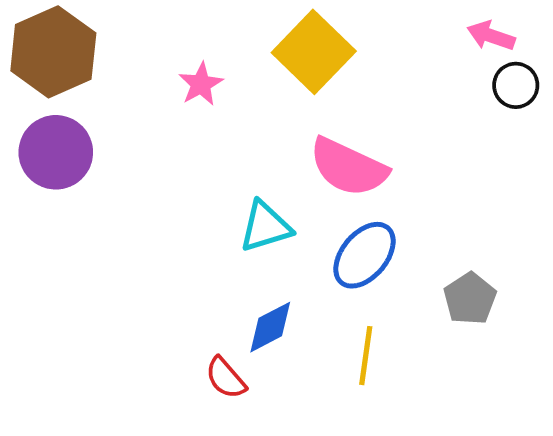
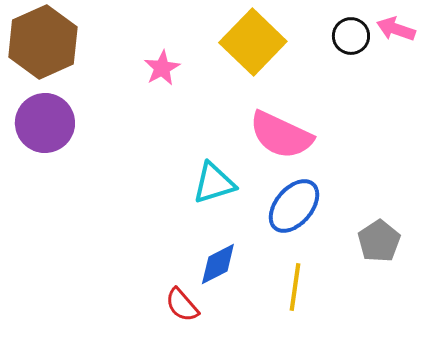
black circle: (516, 85) -> (351, 36), moved

